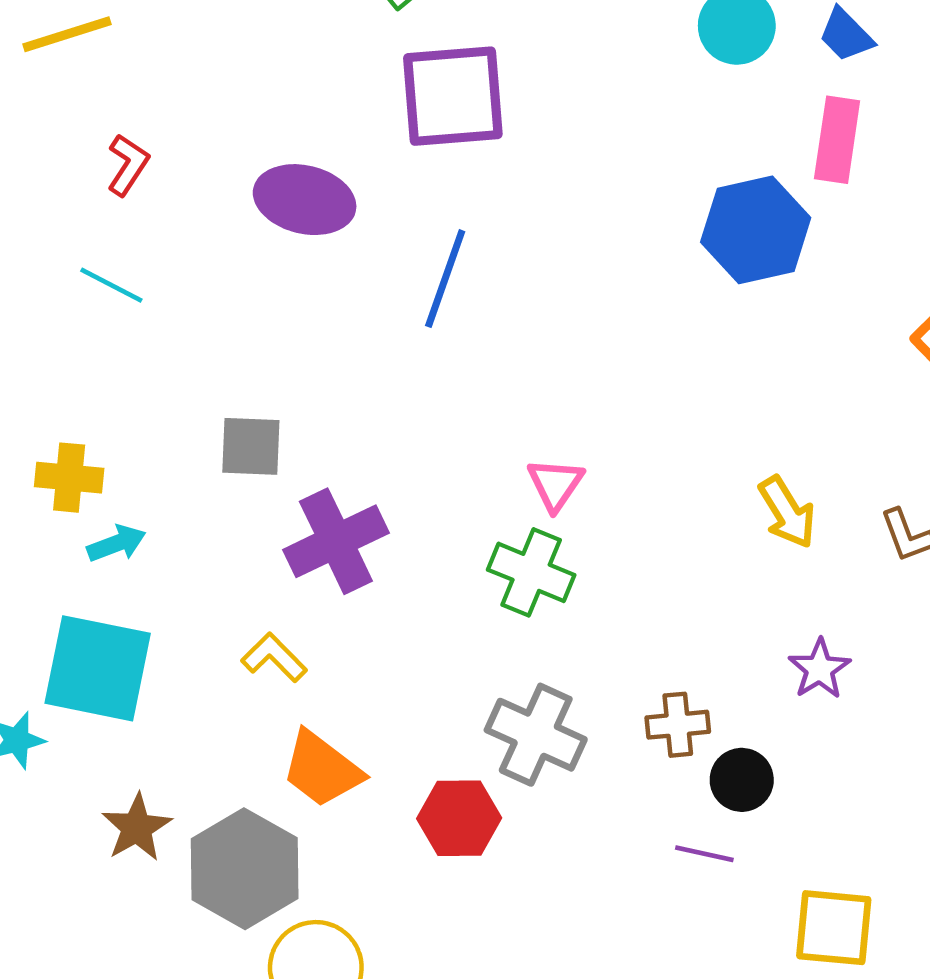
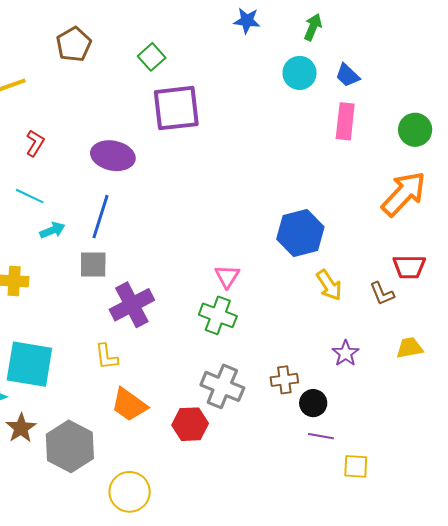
blue hexagon: (756, 230) -> (300, 233), moved
blue line: (445, 279) -> (100, 217), moved
cyan arrow: (117, 543) -> (52, 230), moved
yellow L-shape: (274, 657) -> (107, 357), turned -140
brown star: (137, 828) -> (21, 428), moved
purple line: (704, 854) -> (321, 436), moved
gray hexagon: (245, 869) -> (70, 446), moved
yellow square: (834, 928) -> (356, 466), size x0.7

